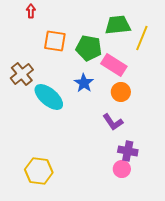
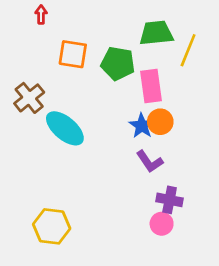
pink rectangle: (114, 65) -> (151, 86), turned 50
blue star: (84, 83) -> (142, 126), moved

